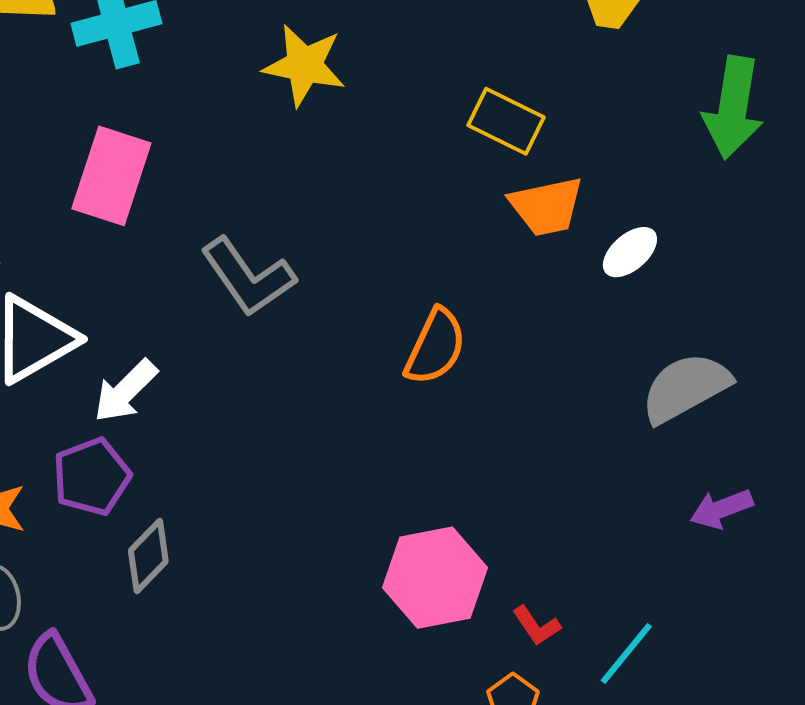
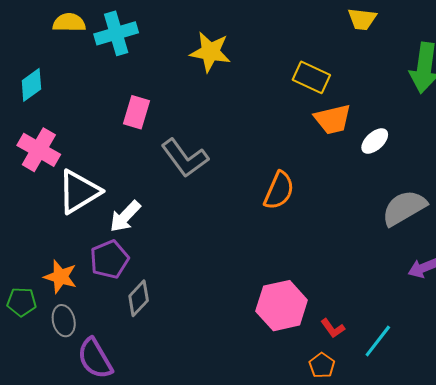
pink rectangle: (111, 176) -> (137, 112), moved, size x0.7

